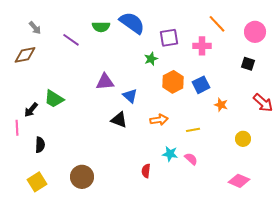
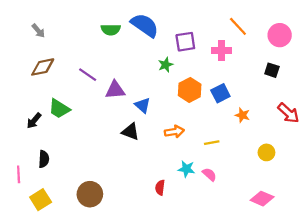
purple line: (71, 40) -> (88, 75), moved
brown diamond: (25, 55) -> (43, 67), moved
pink line: (17, 128) -> (19, 174), moved

